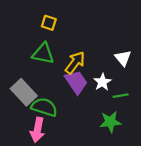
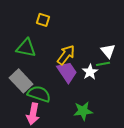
green triangle: (43, 54) -> (26, 48), moved
green line: (121, 96) -> (103, 64), moved
green star: (110, 122) -> (83, 111), moved

